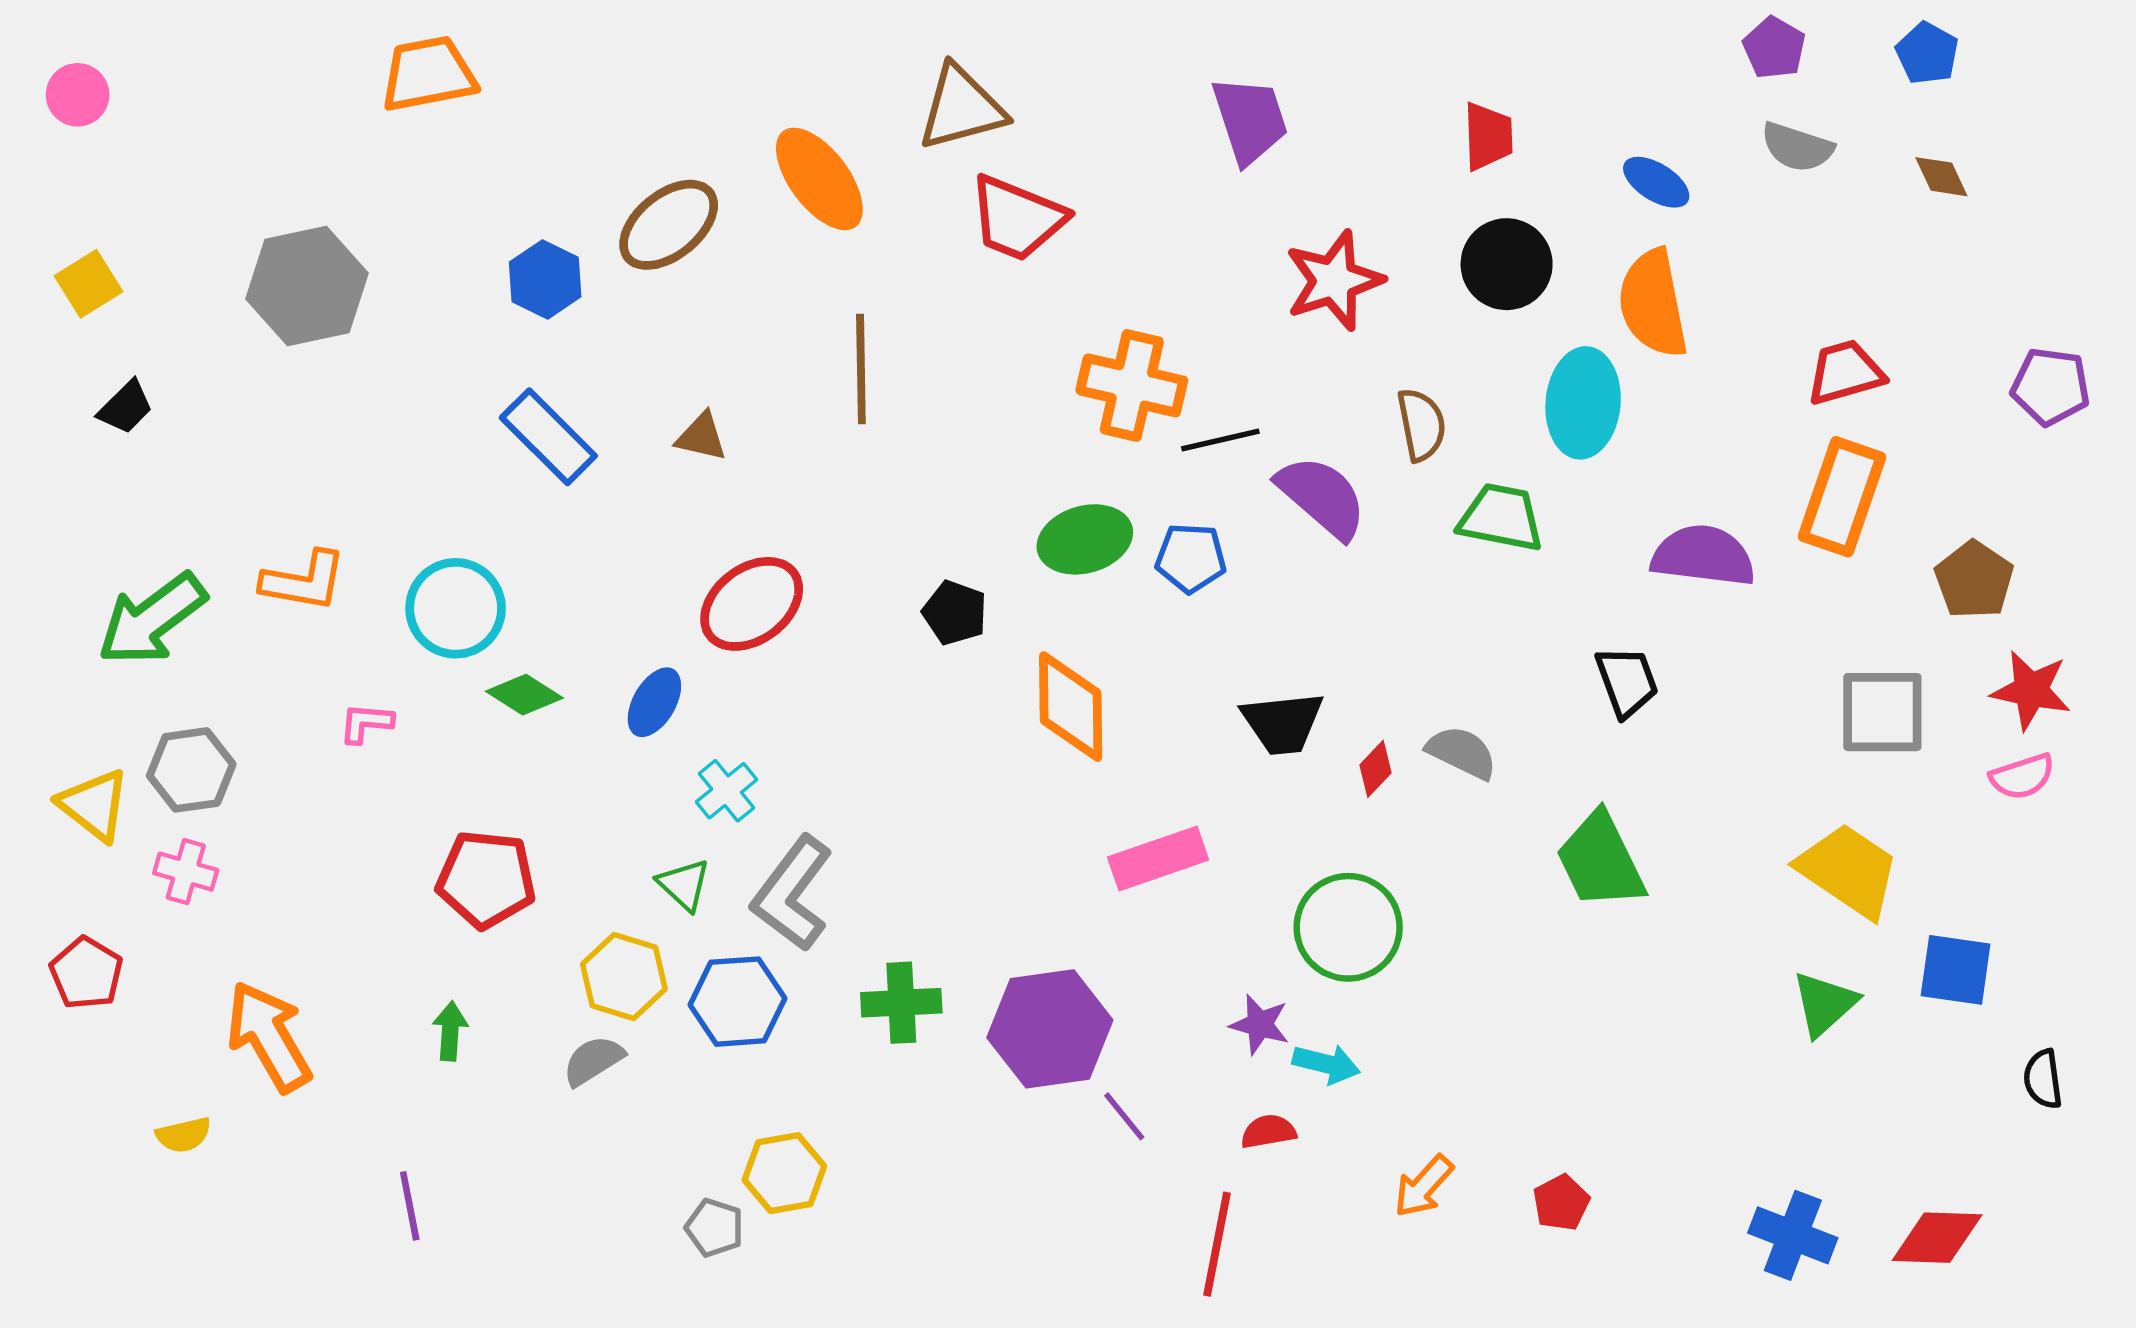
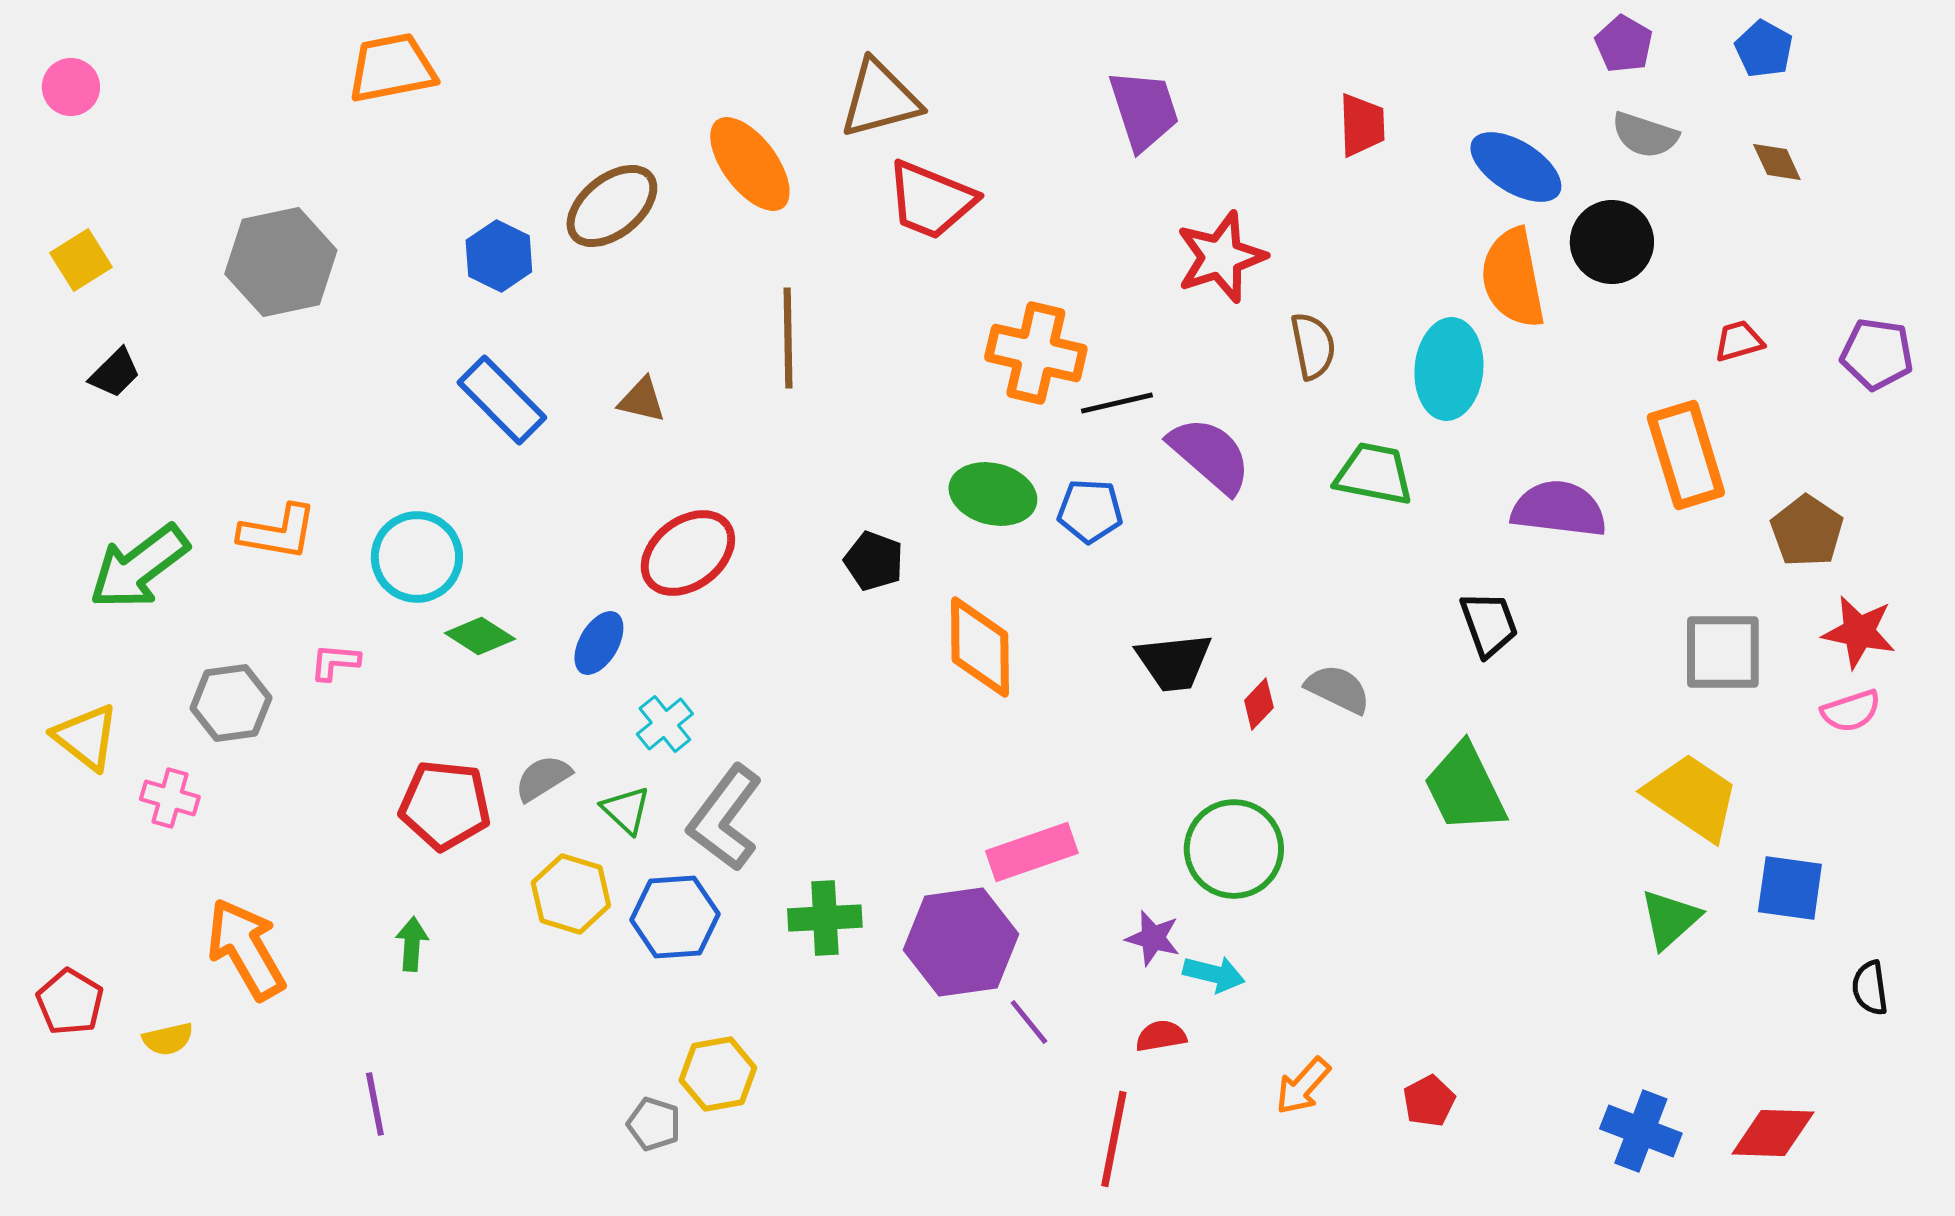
blue ellipse: (1656, 182) -> (1516, 167), size x1.5
black circle: (1507, 264) -> (1612, 242), moved
red trapezoid: (1845, 372) -> (1739, 341), moved, size x0.7
brown semicircle: (1421, 425) -> (1313, 346), moved
orange rectangle: (1842, 497) -> (1686, 455), turned -36
green ellipse: (1085, 539) -> (993, 494), turned 30
gray hexagon: (191, 770) -> (231, 703), moved
pink rectangle: (1158, 858) -> (1032, 852), moved
red pentagon: (86, 973) -> (70, 1002), moved
gray semicircle: (593, 1061) -> (543, 778), moved

